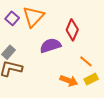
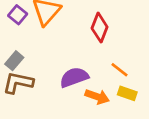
purple semicircle: (50, 46) -> (74, 77), moved
yellow rectangle: (91, 79) -> (127, 93), turned 48

